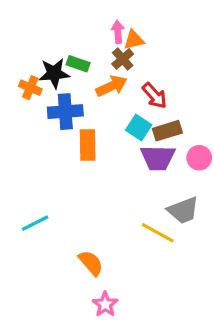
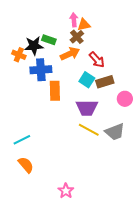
purple trapezoid: (158, 158) -> (87, 108), moved
yellow line: (158, 233) -> (89, 130), moved
orange semicircle: (91, 263) -> (26, 165), moved

